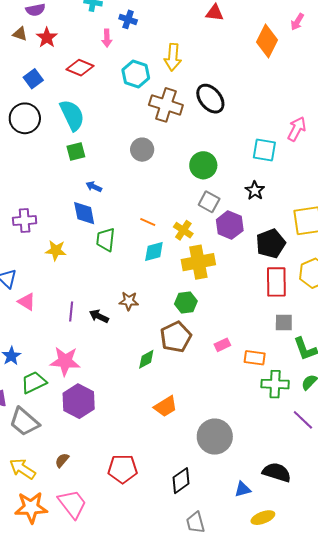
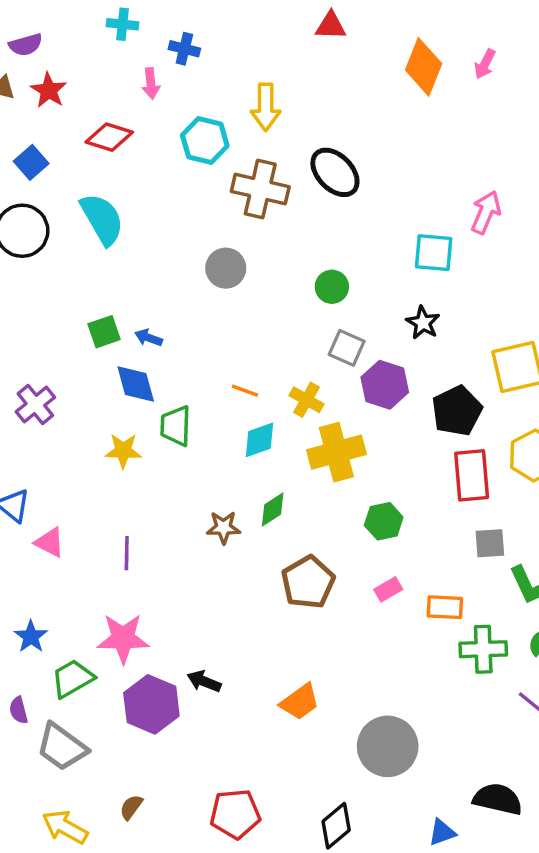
pink arrow: (297, 22) -> (485, 64), moved
green square: (76, 151) -> (104, 332), moved
green circle: (203, 165) -> (332, 287), size x0.7
purple cross: (25, 220) -> (35, 405), turned -30
yellow star: (56, 250) -> (123, 451), moved
green hexagon: (186, 302) -> (384, 521), moved
black arrow: (99, 316) -> (204, 681), moved
green diamond: (146, 359) -> (273, 510), moved

